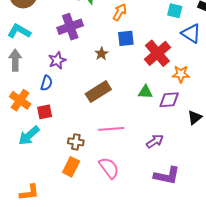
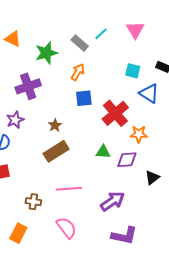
brown star: (101, 54) -> (55, 125), moved
purple arrow: (155, 141) -> (112, 201), size x1.4
orange rectangle: (71, 167) -> (18, 233), moved

